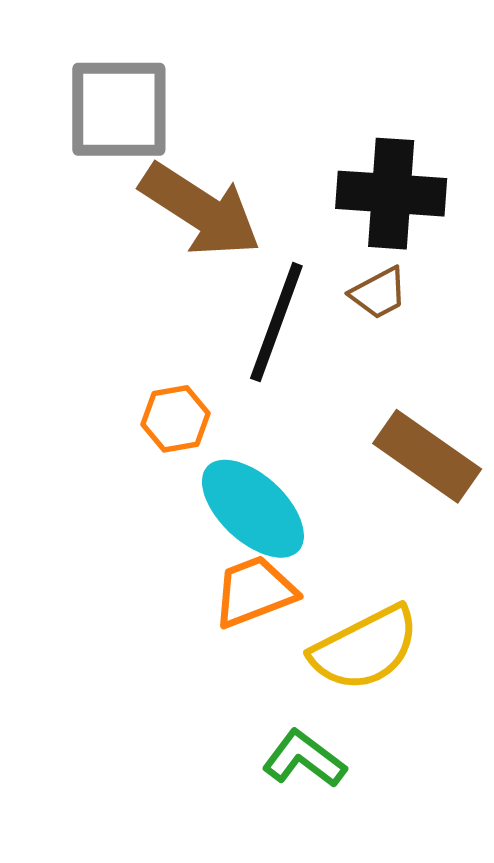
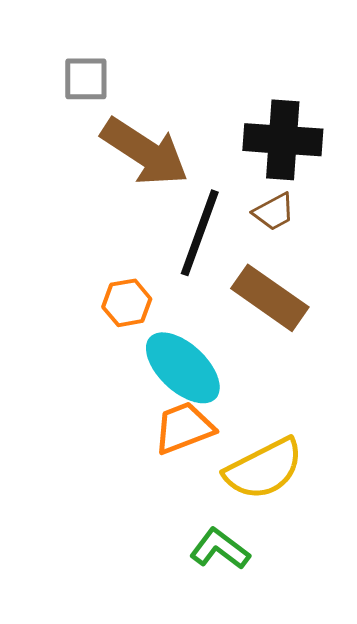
gray square: (119, 109) -> (86, 79), size x0.6
brown rectangle: (427, 456) -> (270, 298), moved

